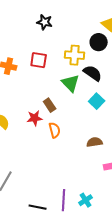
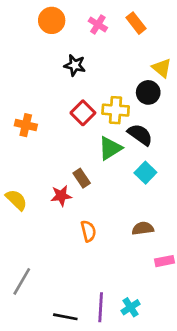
red square: (39, 60) -> (83, 113), moved, turned 36
green triangle: (71, 83) -> (110, 148), turned 42
orange semicircle: (55, 130) -> (88, 231), moved

